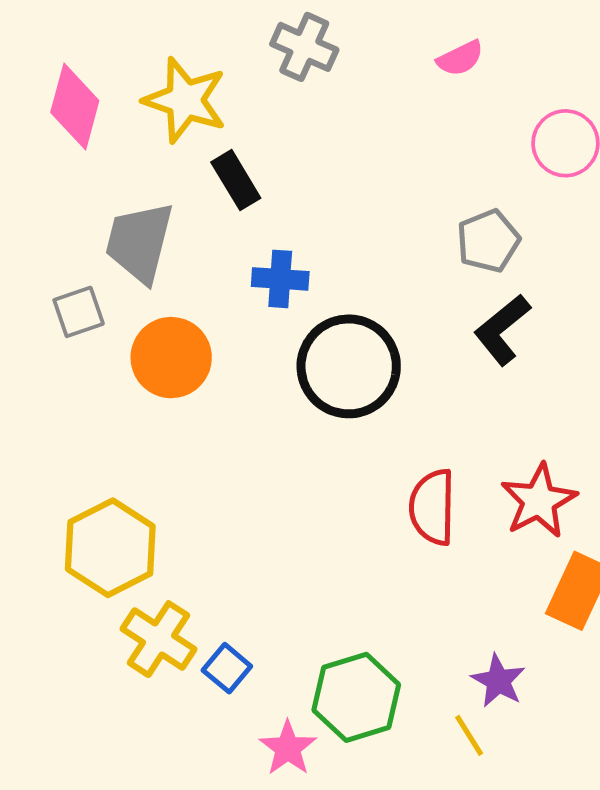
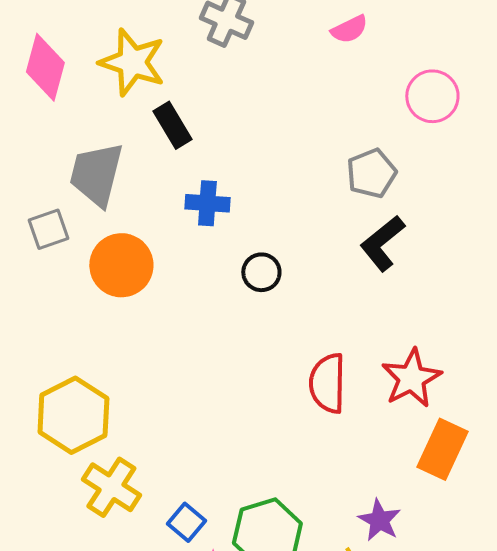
black circle: (349, 366) -> (261, 272), size x0.5
blue square: (227, 668) -> (186, 522), moved

